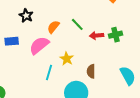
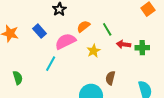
blue rectangle: (12, 41) -> (40, 31), turned 40
yellow star: (67, 59) -> (94, 51), moved
cyan line: (49, 73) -> (51, 64), moved

